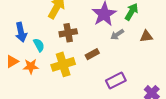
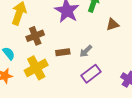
gray arrow: (117, 34) -> (86, 51), moved
brown rectangle: (92, 54) -> (63, 52), turned 32

